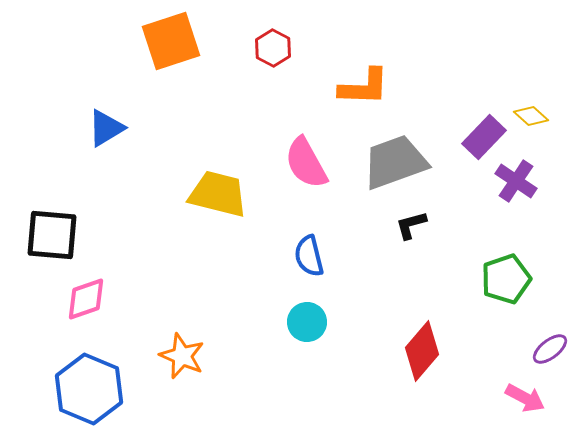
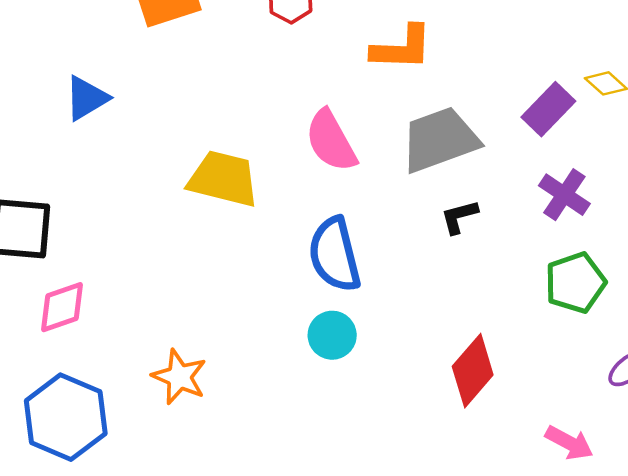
purple cross: (516, 181) -> (564, 195), moved
blue semicircle: (309, 256) -> (335, 255), size x1.5
pink arrow: (525, 398) -> (569, 443), moved

